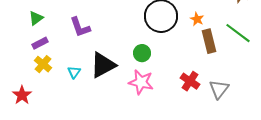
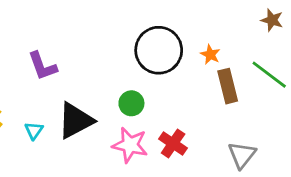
red cross: (190, 81) -> (173, 143), moved

